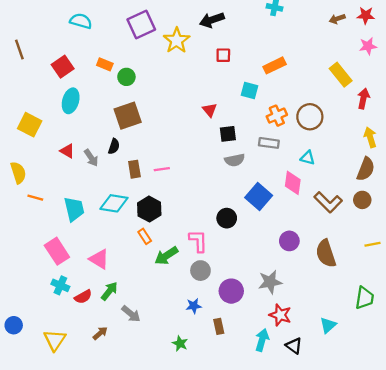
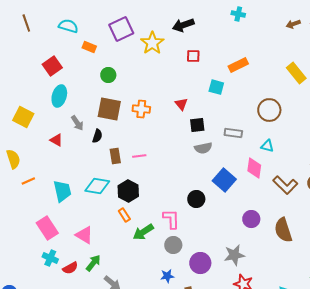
brown line: (19, 50) -> (26, 23), moved
orange rectangle: (105, 64) -> (89, 47), moved
brown square: (128, 116) -> (109, 109), turned 30
orange cross: (277, 116) -> (141, 109), moved, turned 30
gray arrow: (91, 158) -> (77, 123), moved
orange line: (35, 198) -> (28, 181), turned -40

